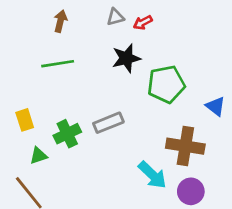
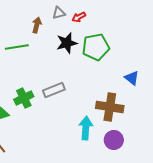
brown arrow: (60, 21) -> (37, 25), moved
green pentagon: (166, 84) -> (96, 47), moved
cyan arrow: (152, 175) -> (86, 128), turned -130

